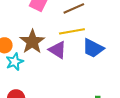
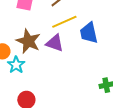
blue trapezoid: (93, 48) -> (89, 33), turned 65

